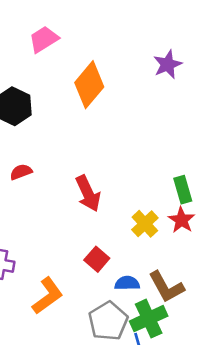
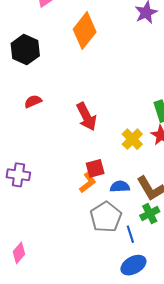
red square: (97, 259) -> (95, 168), turned 36
orange L-shape: (48, 296) -> (88, 183), moved, size x0.7
green cross: (149, 319) -> (150, 214), moved, size x0.7

